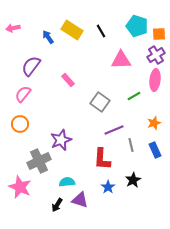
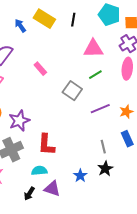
black line: (101, 31) -> (73, 20), turned 40
green line: (134, 96) -> (95, 75), moved
purple line: (114, 130) -> (100, 109), moved
purple star: (61, 140) -> (19, 121), moved
gray line: (131, 145) -> (103, 147), moved
red L-shape: (102, 159) -> (46, 145), moved

